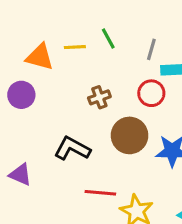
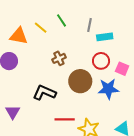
yellow line: (75, 47) -> (41, 28), turned 48
red circle: (151, 93) -> (101, 61), moved
purple triangle: (20, 175) -> (13, 112), turned 42

